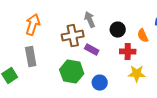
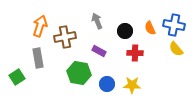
brown cross: (73, 36) -> (65, 37), moved
orange semicircle: (143, 36) -> (150, 28), moved
yellow star: (137, 74) -> (132, 85), moved

